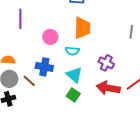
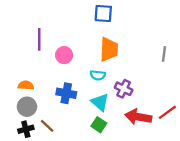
pink circle: (50, 37) -> (64, 55), moved
purple cross: (106, 63) -> (124, 89), moved
brown line: (29, 81) -> (47, 126), moved

